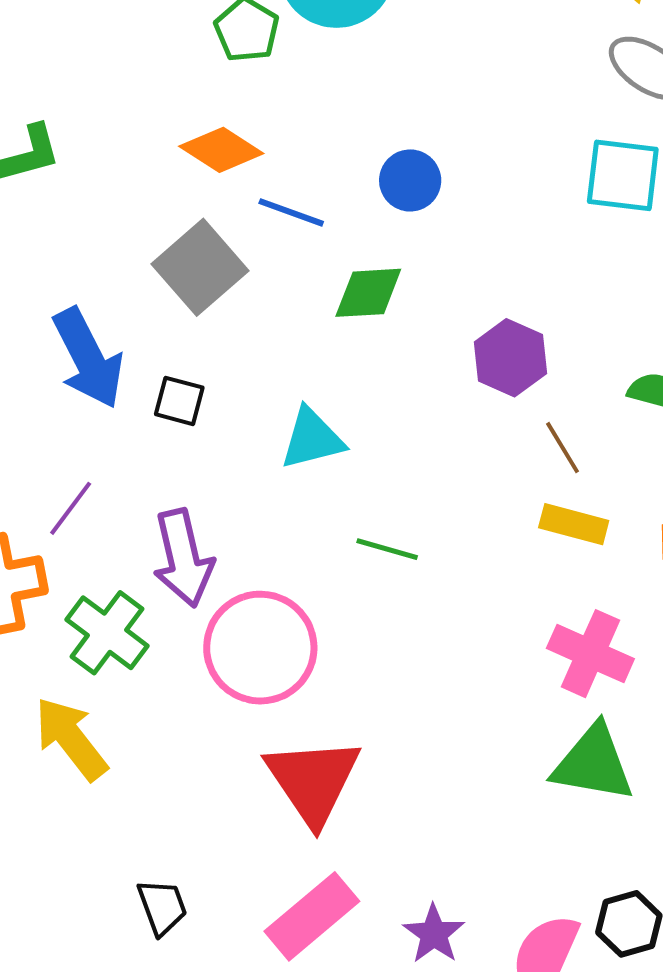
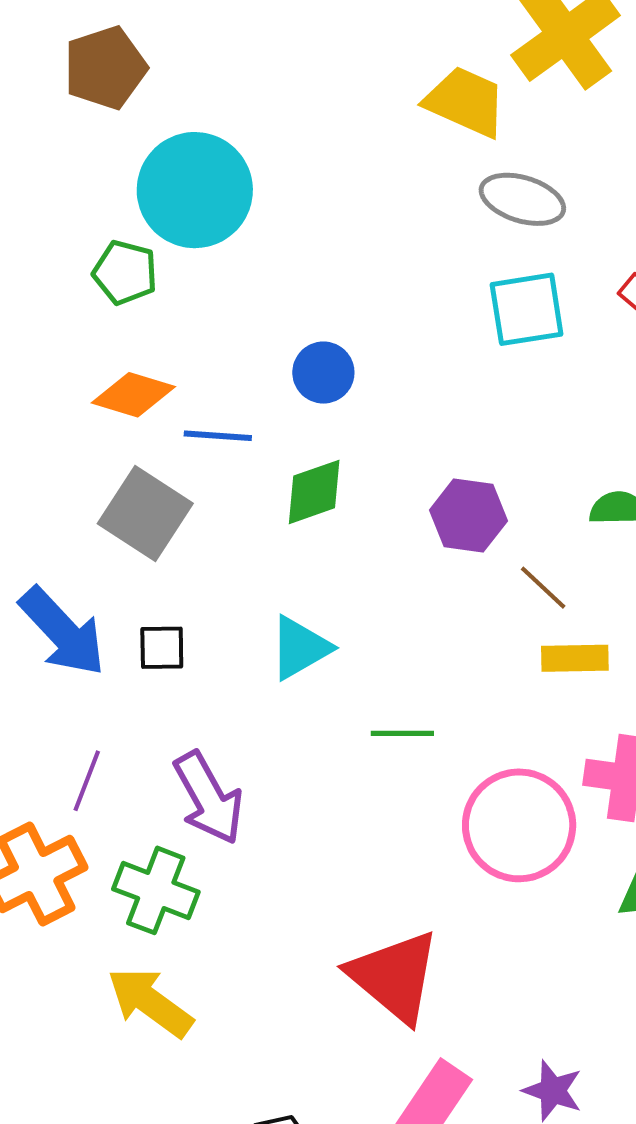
pink circle: (260, 648) -> (519, 825), moved

